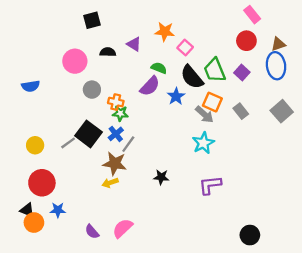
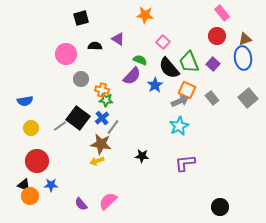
orange star: (165, 32) -> (145, 15), moved
blue semicircle: (31, 86) -> (25, 101), moved
gray arrow: (204, 115) -> (180, 101), turned -66

